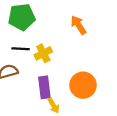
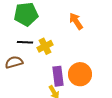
purple rectangle: (44, 87) -> (58, 76), moved

